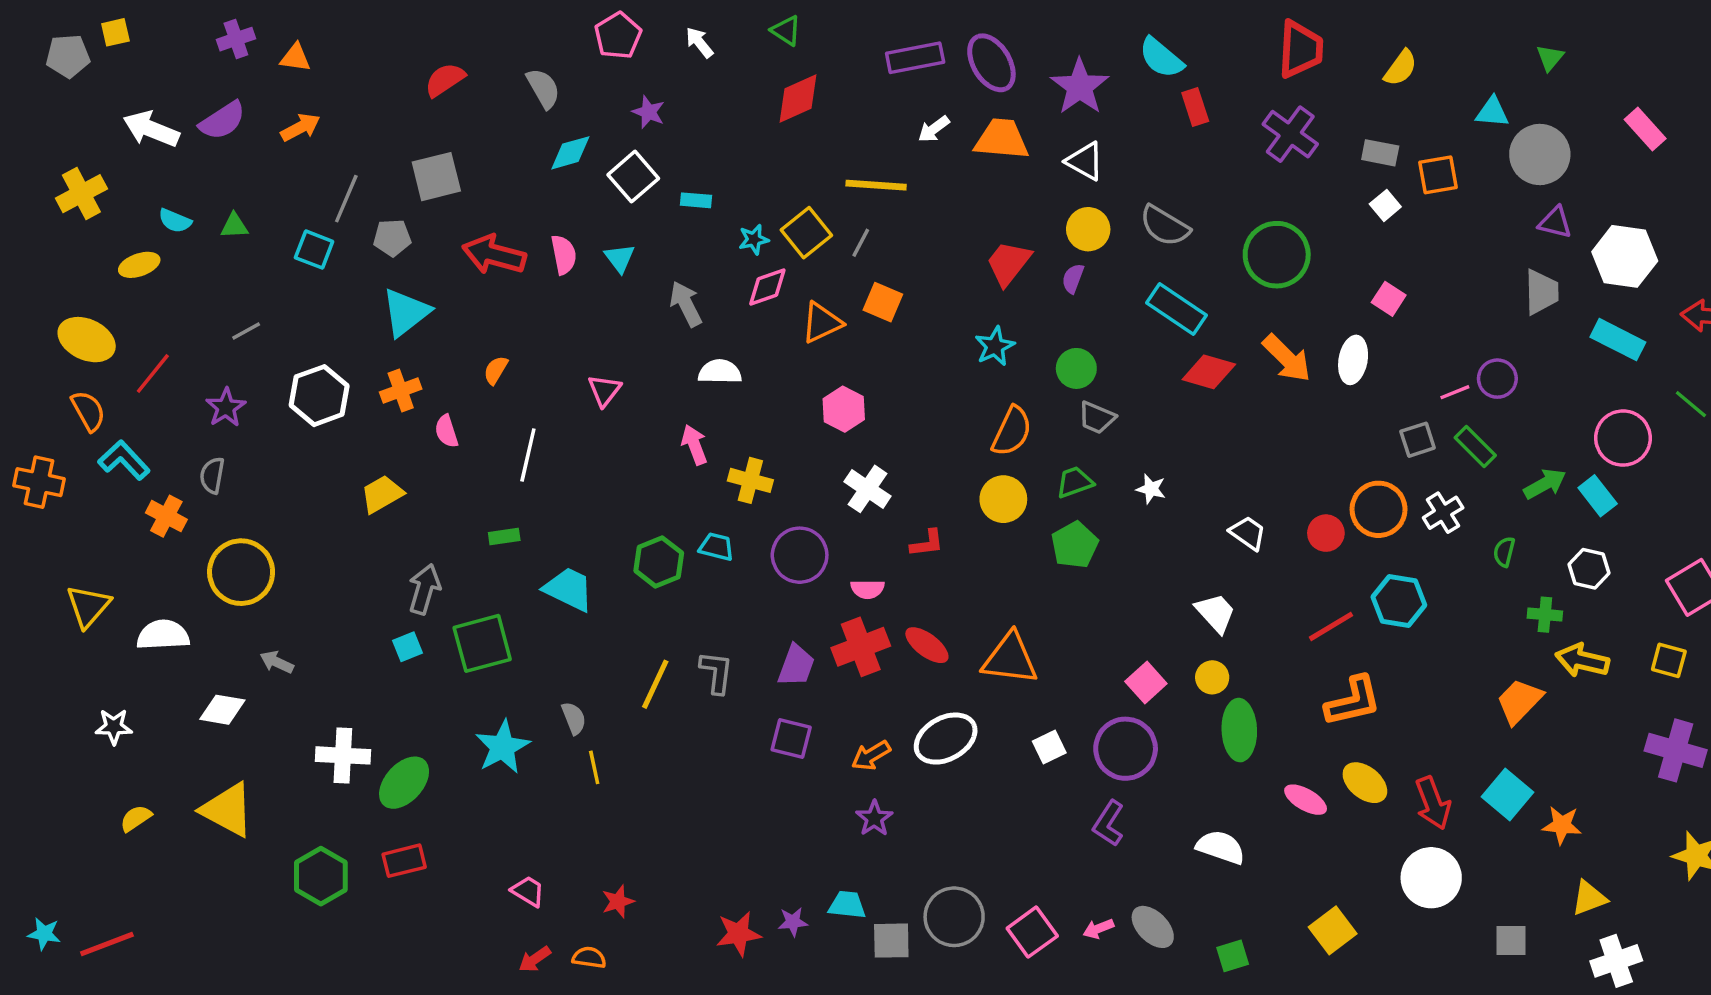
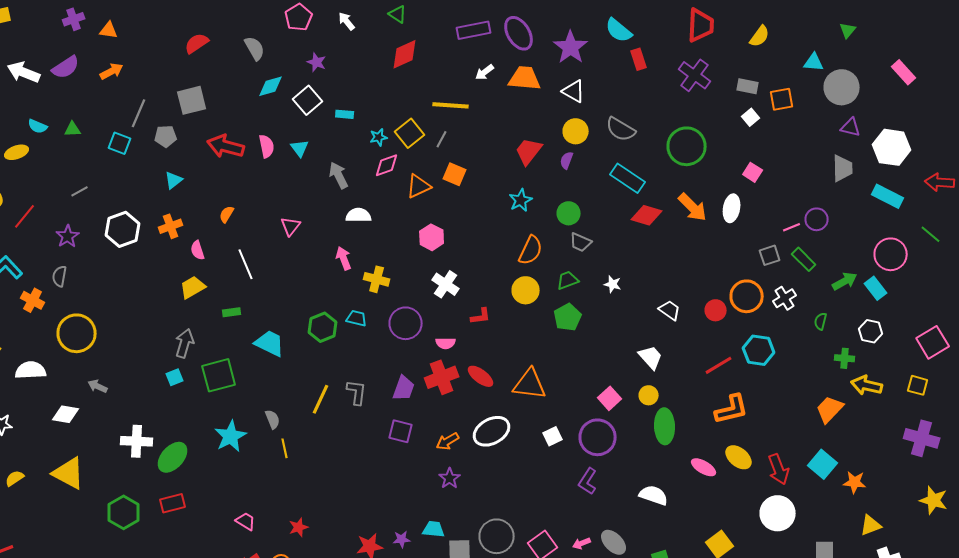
cyan triangle: (406, 312) -> (174, 180), size x0.6
white line: (528, 455) -> (246, 264), turned -36
yellow trapezoid: (382, 494) -> (193, 287), moved

